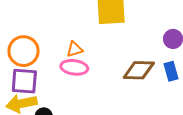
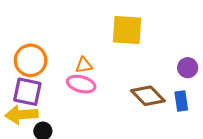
brown diamond: (139, 70) -> (148, 96), turned 36

